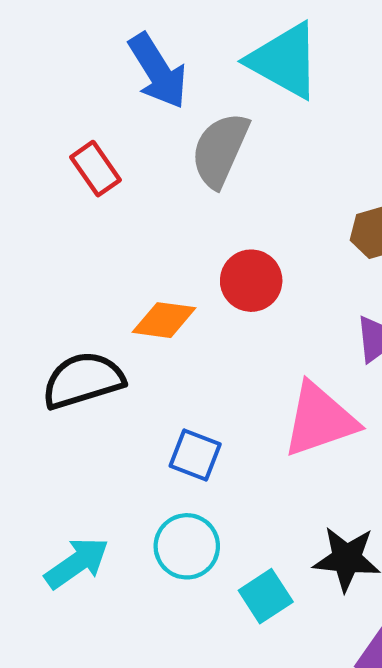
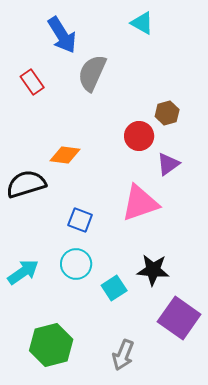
cyan triangle: (284, 61) -> (142, 23), moved, size x0.6
red circle: (251, 281) -> (139, 136), moved

